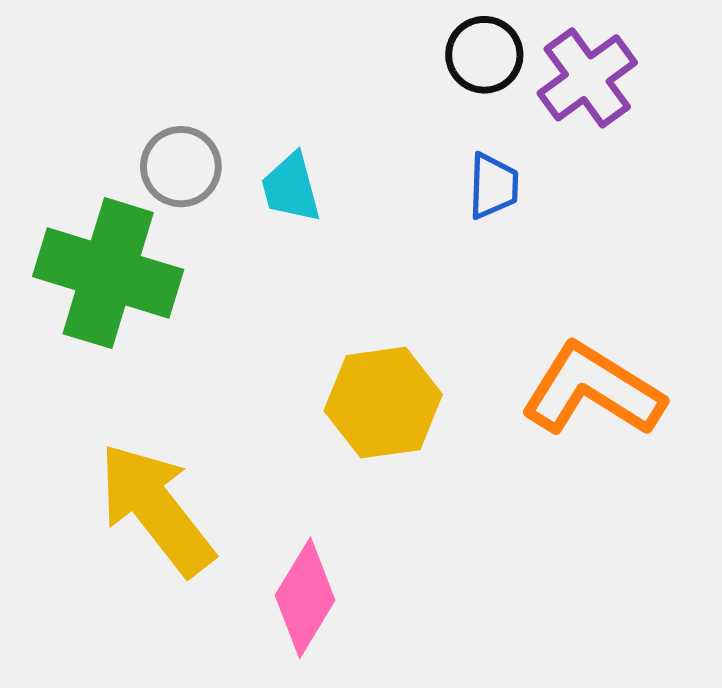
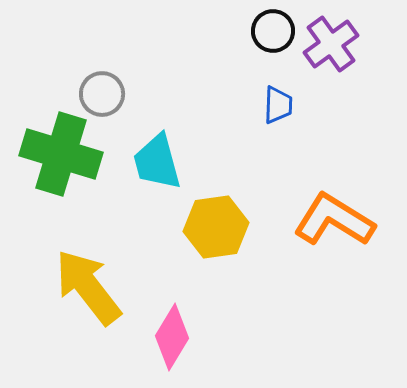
cyan trapezoid: (291, 188) -> (157, 162), moved, size x1.4

